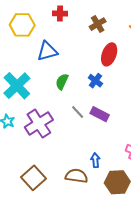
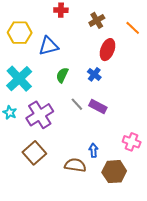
yellow hexagon: (22, 25) -> (20, 33), moved
brown square: (33, 178) -> (34, 153), moved

